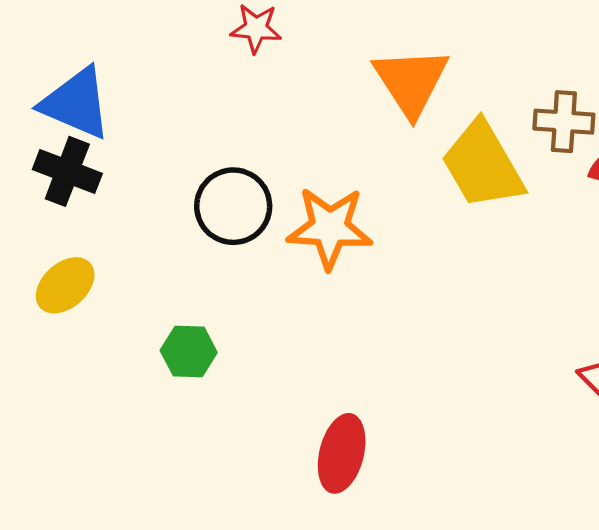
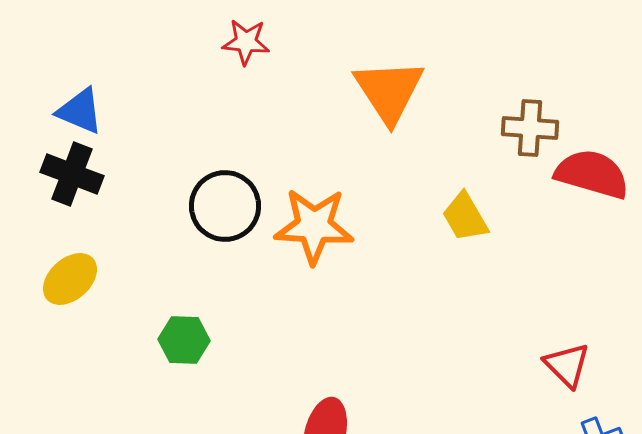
blue triangle: (76, 103) -> (80, 111), size x0.7
yellow trapezoid: (483, 165) -> (465, 217), moved, size x0.6

